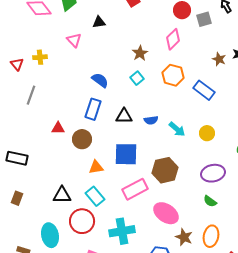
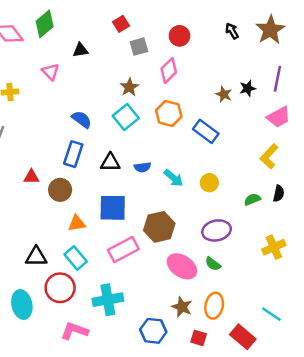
gray square: (204, 19) -> (139, 47), moved
cyan square: (137, 78) -> (126, 117), size x1.5
pink ellipse: (166, 213) -> (182, 266), moved

